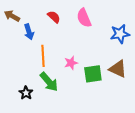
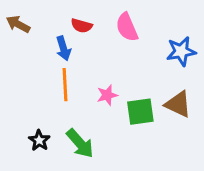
red semicircle: (54, 17) -> (82, 26), turned 152
blue arrow: (29, 32) -> (63, 48), moved
green arrow: (49, 82) -> (80, 143), moved

